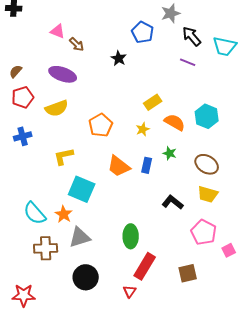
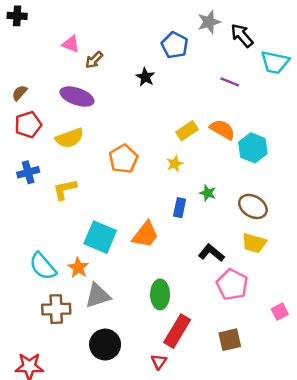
black arrow: (192, 36) -> (242, 35), moved
brown arrow: (77, 44) -> (94, 60), turned 91
orange semicircle: (175, 122) -> (222, 130), moved
yellow L-shape: (64, 156) -> (65, 189), moved
orange trapezoid: (119, 166) -> (145, 235), moved, turned -90
pink pentagon: (204, 232) -> (232, 285), moved

